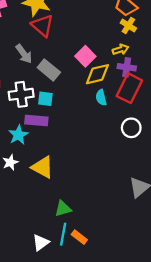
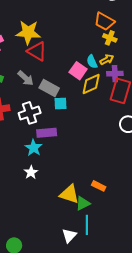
cyan semicircle: (101, 98) -> (92, 62), moved
cyan square: (45, 99) -> (61, 104), moved
yellow triangle: (43, 167) -> (69, 194), moved
orange rectangle: (79, 237) -> (99, 186), moved

